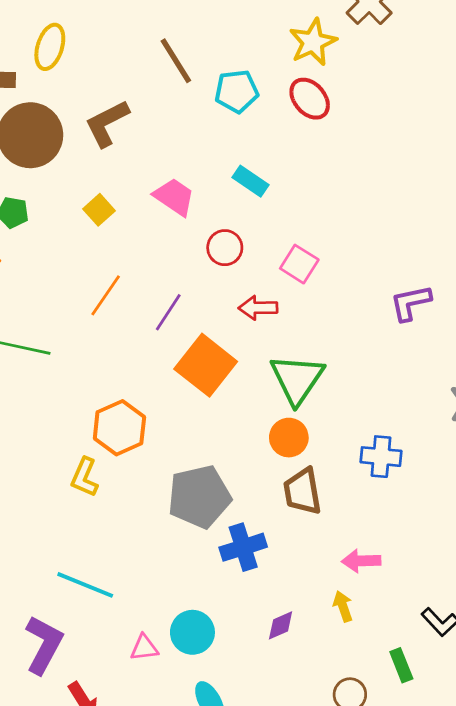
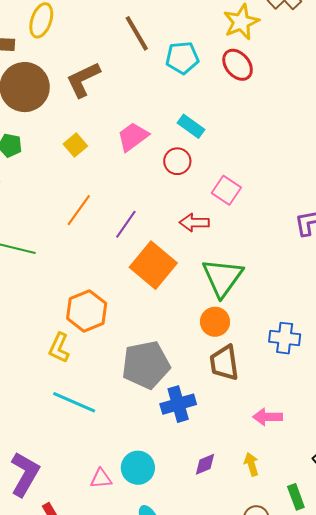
pink trapezoid: (174, 197) -> (133, 137), turned -72
red circle: (225, 248) -> (177, 161), moved
cyan line: (85, 585) -> (74, 402), moved
yellow arrow: (343, 606) -> (251, 464), moved

